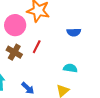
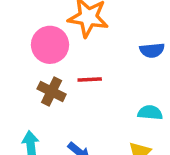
red line: (37, 47) -> (90, 80), turned 64

